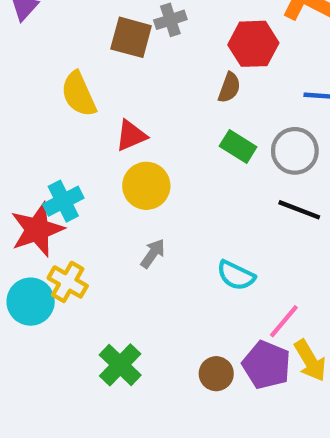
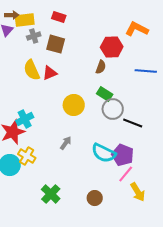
gray cross: (170, 20) -> (34, 36), moved
red triangle: (131, 136) -> (50, 73), moved
gray circle: (295, 151) -> (113, 109), moved
yellow circle: (146, 186) -> (74, 105), moved
cyan semicircle: (236, 275) -> (104, 153), size x1.4
purple pentagon: (266, 365) -> (123, 155), moved

